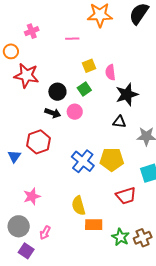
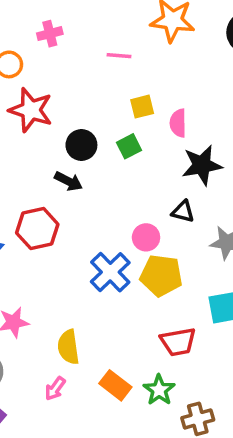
pink circle: (75, 112) -> (146, 237), moved
yellow semicircle: (78, 206) -> (68, 347), moved
orange rectangle: (94, 225) -> (115, 385), turned 30
pink arrow: (45, 233) -> (55, 388), moved
green star: (120, 237) -> (159, 390), moved

